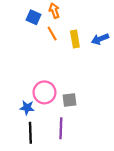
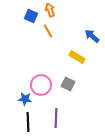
yellow rectangle: (75, 39) -> (77, 57), moved, turned -49
blue arrow: (100, 39) -> (92, 36), turned 63
gray square: (70, 100) -> (68, 84), moved, turned 32

